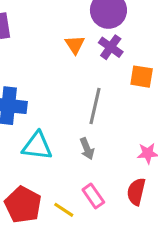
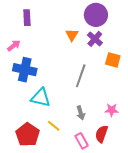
gray arrow: (87, 149) -> (81, 113), moved
pink rectangle: (93, 196) -> (82, 141), moved
yellow line: (64, 210) -> (54, 126), moved

